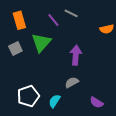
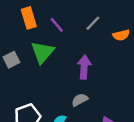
gray line: (71, 13) -> (93, 23), moved, turned -72
orange rectangle: (19, 20) -> (29, 18), moved

